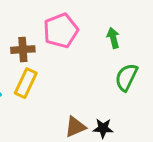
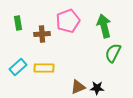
green arrow: (113, 38) -> (104, 26), size x1.6
yellow rectangle: (26, 83) -> (44, 68), moved, turned 66

